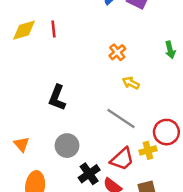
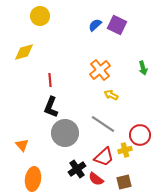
red line: (53, 29) -> (50, 80), moved
orange cross: (117, 52) -> (100, 70), size x1.5
gray circle: (67, 146) -> (65, 133), moved, size x1.4

